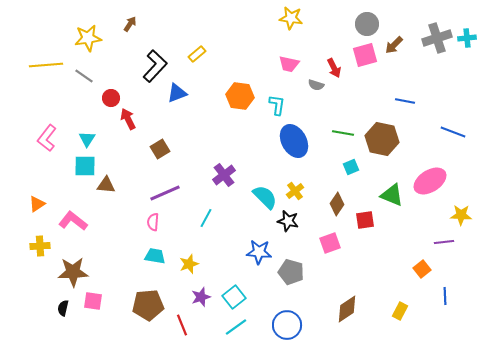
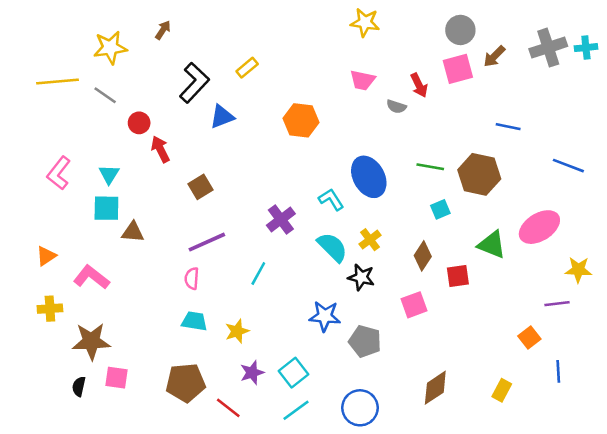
cyan L-shape: (277, 105) -> (331, 199), moved, turned -40
red line: (182, 325) -> (228, 408), turned -30

